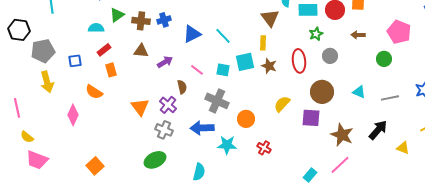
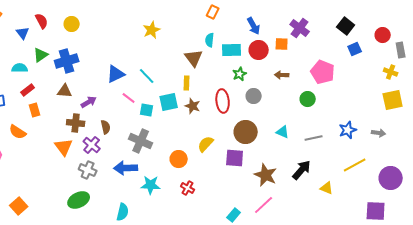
blue cross: (164, 20) -> (67, 61), moved, size x1.6
brown cross: (141, 21) -> (76, 123), moved
pink line: (197, 70) -> (129, 98), moved
orange circle: (246, 119) -> (179, 159), moved

